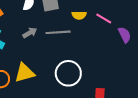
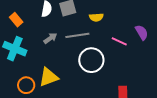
pink line: (104, 18) -> (119, 41), moved
white circle: (68, 73) -> (91, 60), moved

